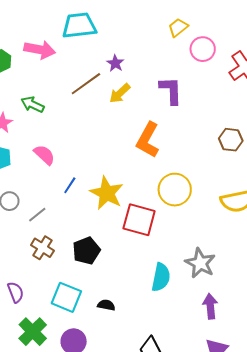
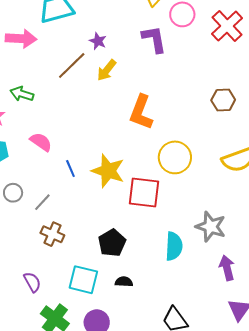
purple L-shape: (171, 90) -> (154, 39), moved
blue line: (70, 185) -> (70, 168), turned -48
black pentagon: (86, 251) -> (112, 243), moved

